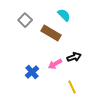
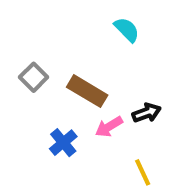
gray square: (25, 20) -> (34, 77), moved
brown rectangle: (51, 33) -> (87, 91), moved

